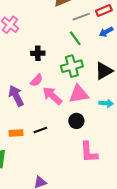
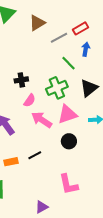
blue arrow: (106, 32) -> (86, 49), turned 136
green line: (75, 38) -> (68, 63), moved
pink semicircle: (37, 80) -> (30, 100), moved
pink L-shape: (89, 152) -> (68, 184), moved

